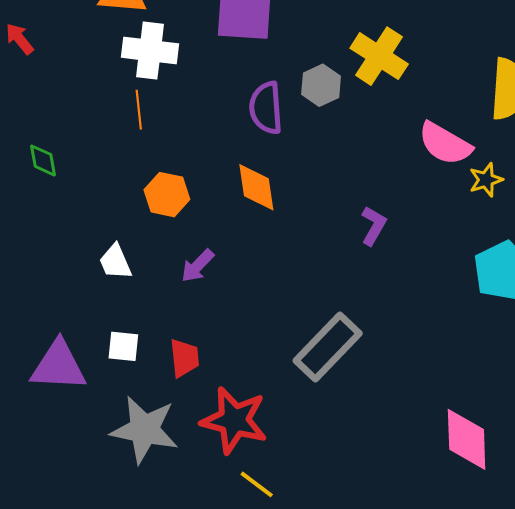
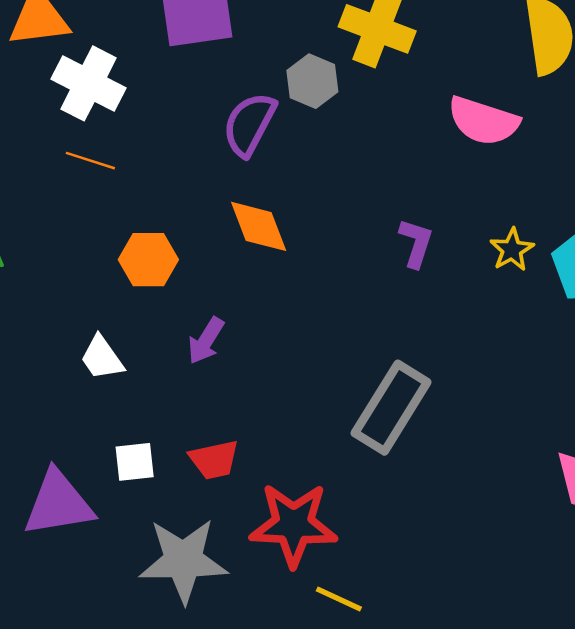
white cross: (150, 51) -> (89, 83), turned 32
purple semicircle: (266, 108) -> (249, 124), turned 44
orange line: (139, 110) -> (90, 161), turned -54
yellow star: (486, 180) -> (512, 250), moved
red trapezoid: (184, 358) -> (214, 460), turned 96

